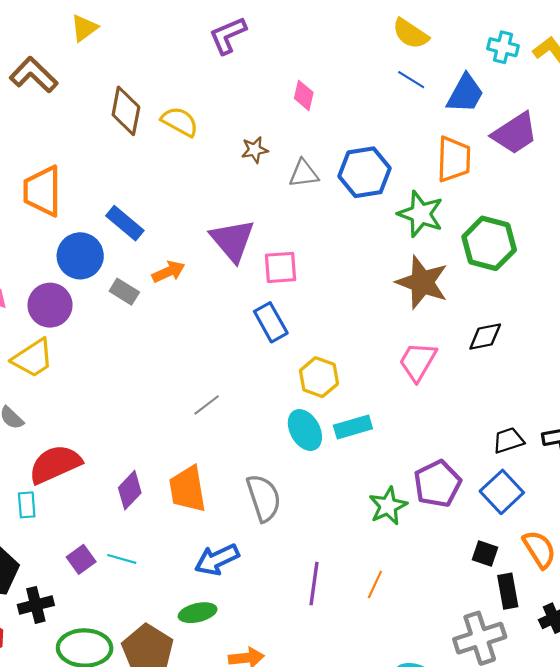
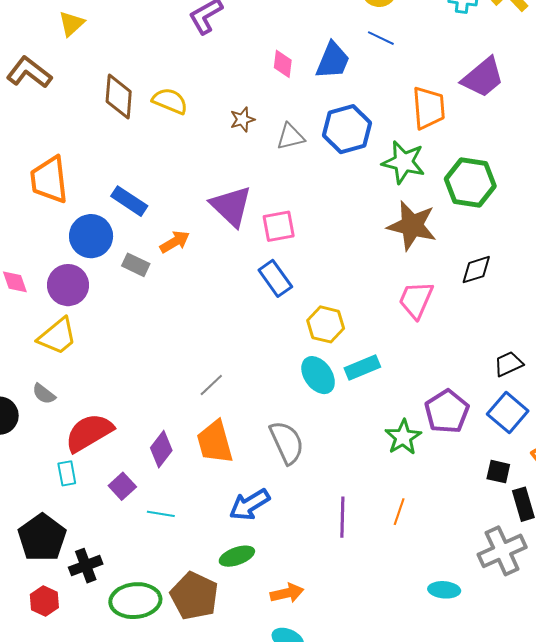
blue trapezoid: (465, 94) -> (333, 60), moved
gray line: (207, 405) -> (211, 385), moved
purple square: (81, 559) -> (122, 486), moved

